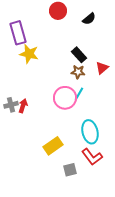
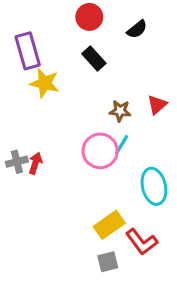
black rectangle: (79, 55) -> (94, 59), moved
cyan ellipse: (90, 132) -> (154, 186), moved
yellow rectangle: (53, 146) -> (109, 225), moved

